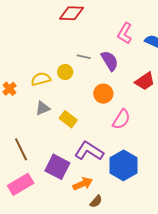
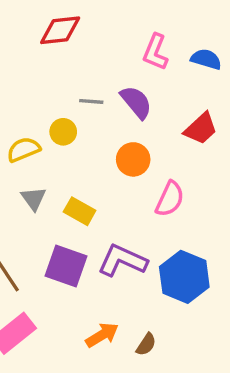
gray triangle: (43, 108) -> (34, 199), turned -35
purple square: (57, 167) -> (66, 266), moved
orange arrow: (83, 184) -> (102, 335), moved

